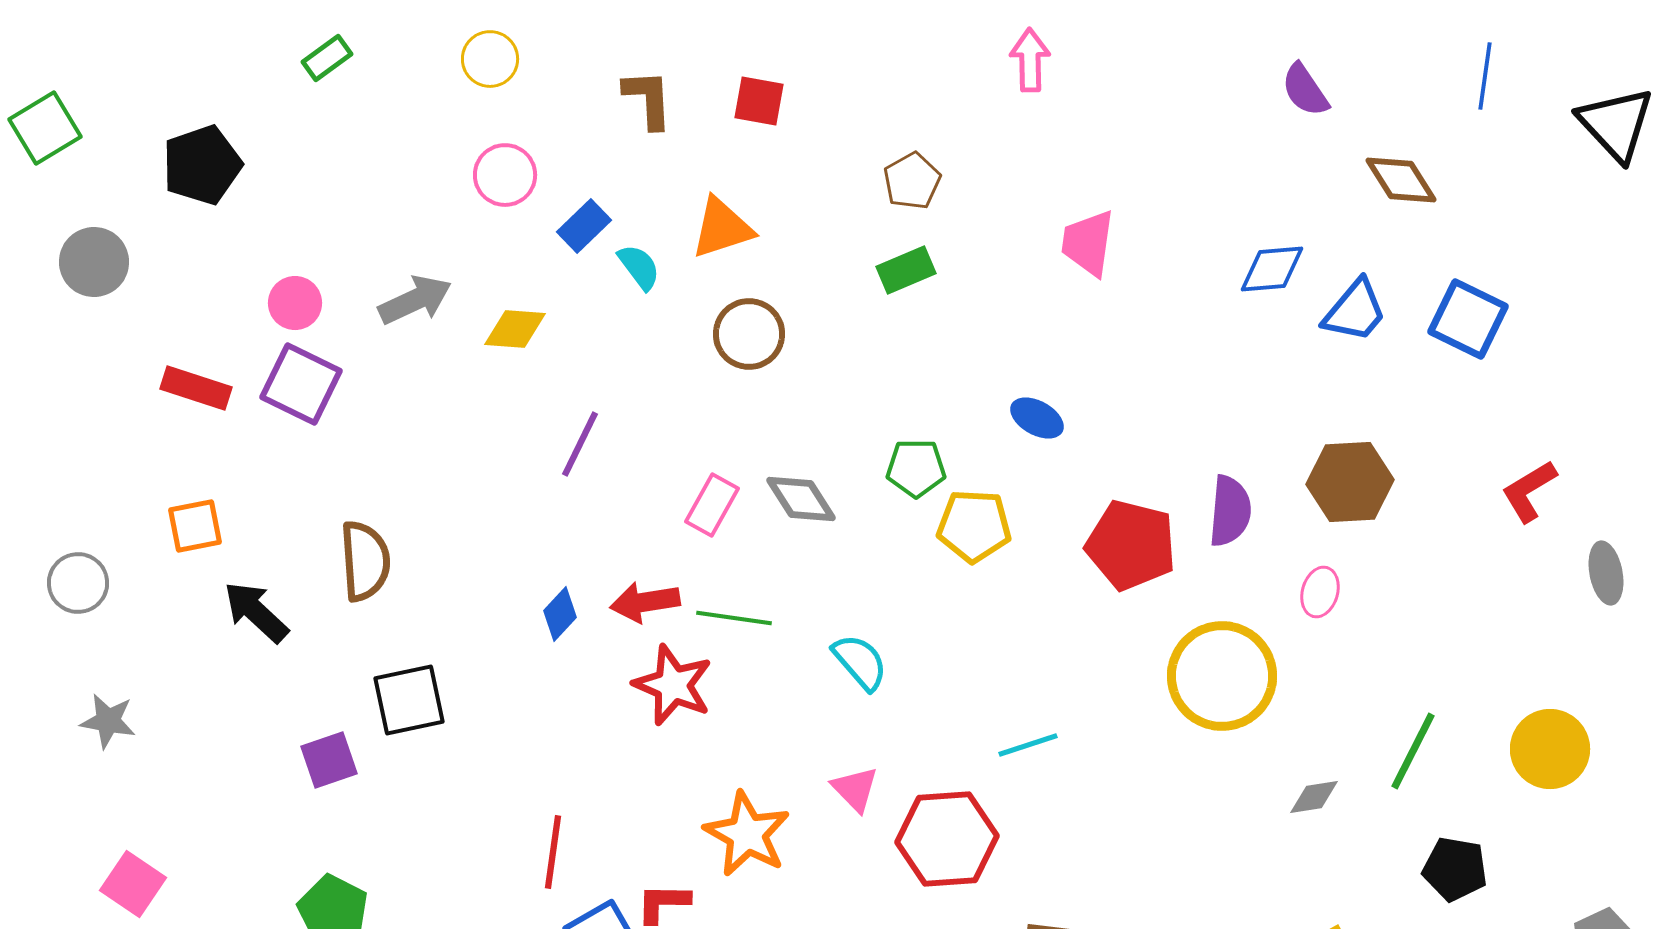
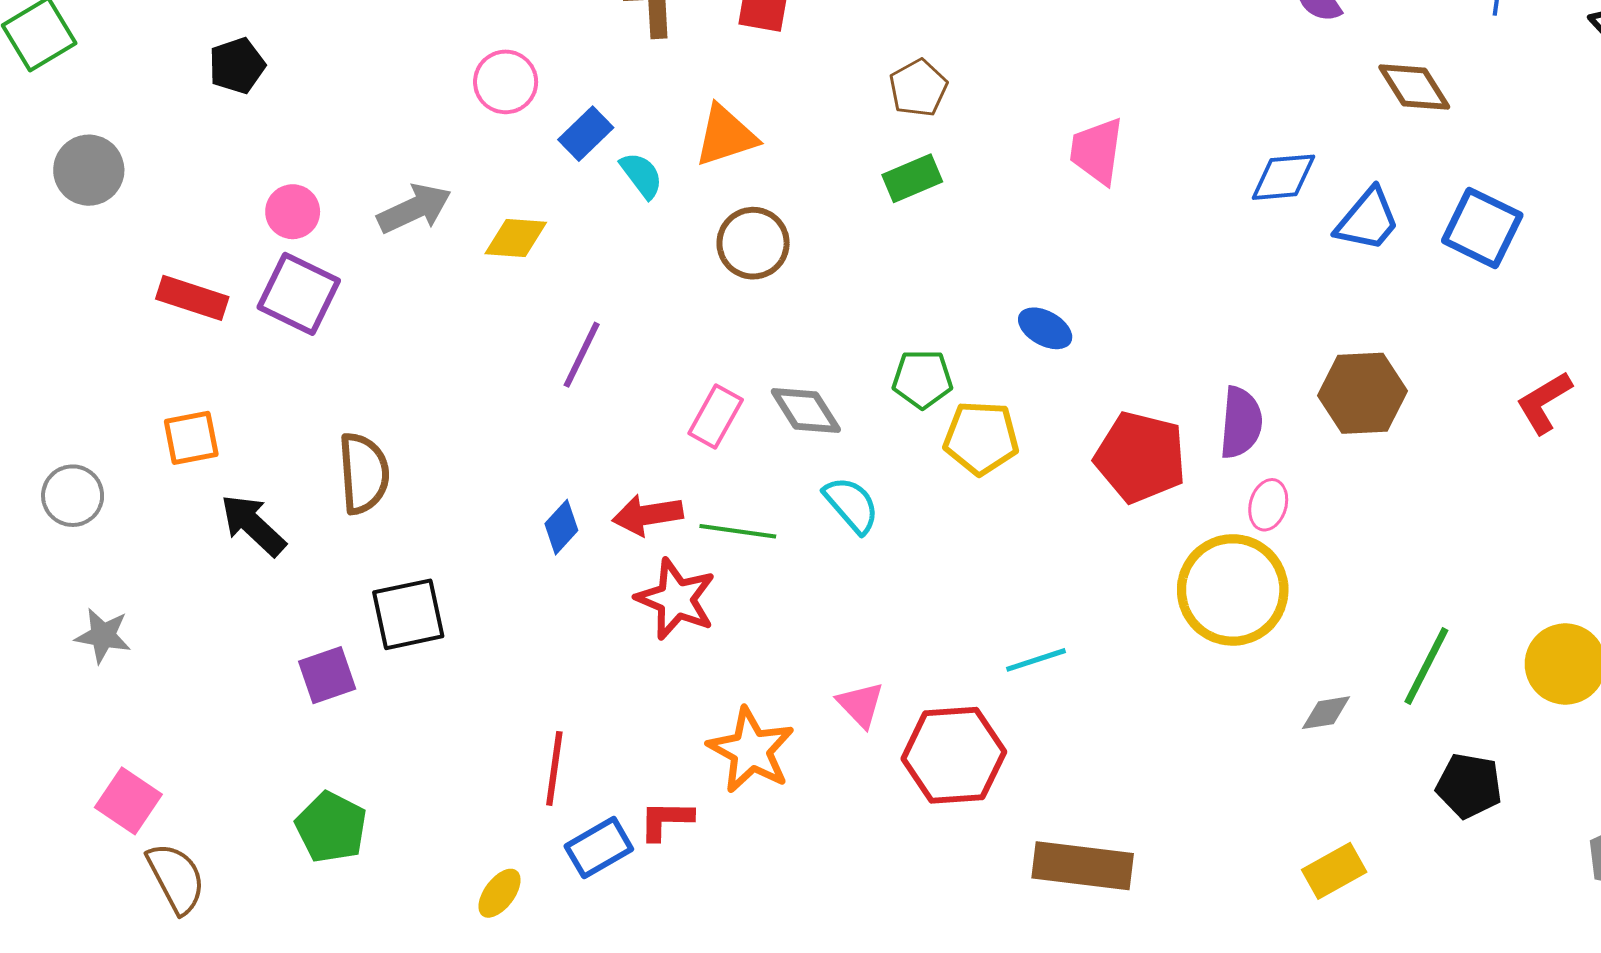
black pentagon: (202, 165) -> (237, 66), moved, size x0.7
pink ellipse: (1320, 592) -> (1268, 505), moved
cyan semicircle: (860, 662) -> (851, 505), moved

